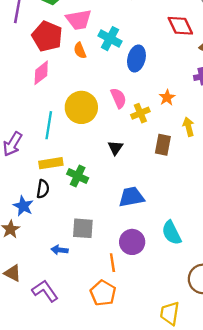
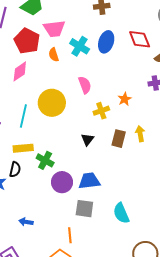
blue ellipse: (136, 58) -> (106, 42), moved
pink semicircle: (118, 98) -> (85, 85), moved
yellow arrow: (188, 127) -> (140, 134), moved
black triangle: (115, 148) -> (87, 139), moved
gray square: (83, 228) -> (84, 209), moved
purple circle: (132, 242) -> (62, 182), moved

